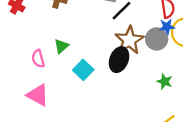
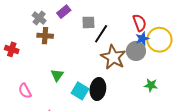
pink semicircle: (38, 59) -> (25, 91), moved
black ellipse: (119, 60) -> (98, 89), moved

